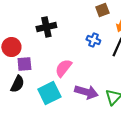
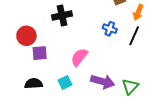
black semicircle: (17, 84) -> (34, 84), moved, turned -120
cyan square: (49, 93) -> (65, 83), size x0.6

